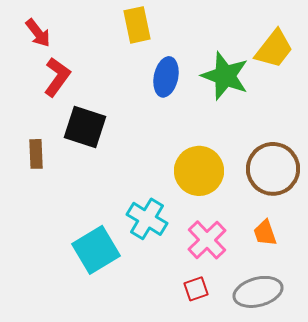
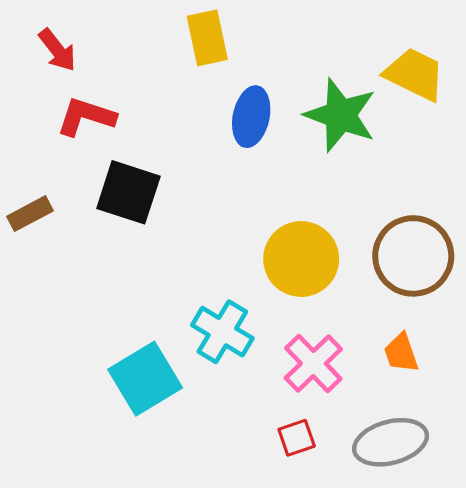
yellow trapezoid: (274, 49) -> (415, 74), turned -102
red L-shape: (57, 77) -> (86, 117), turned -108
brown rectangle: (36, 154) -> (30, 214), moved, turned 64

